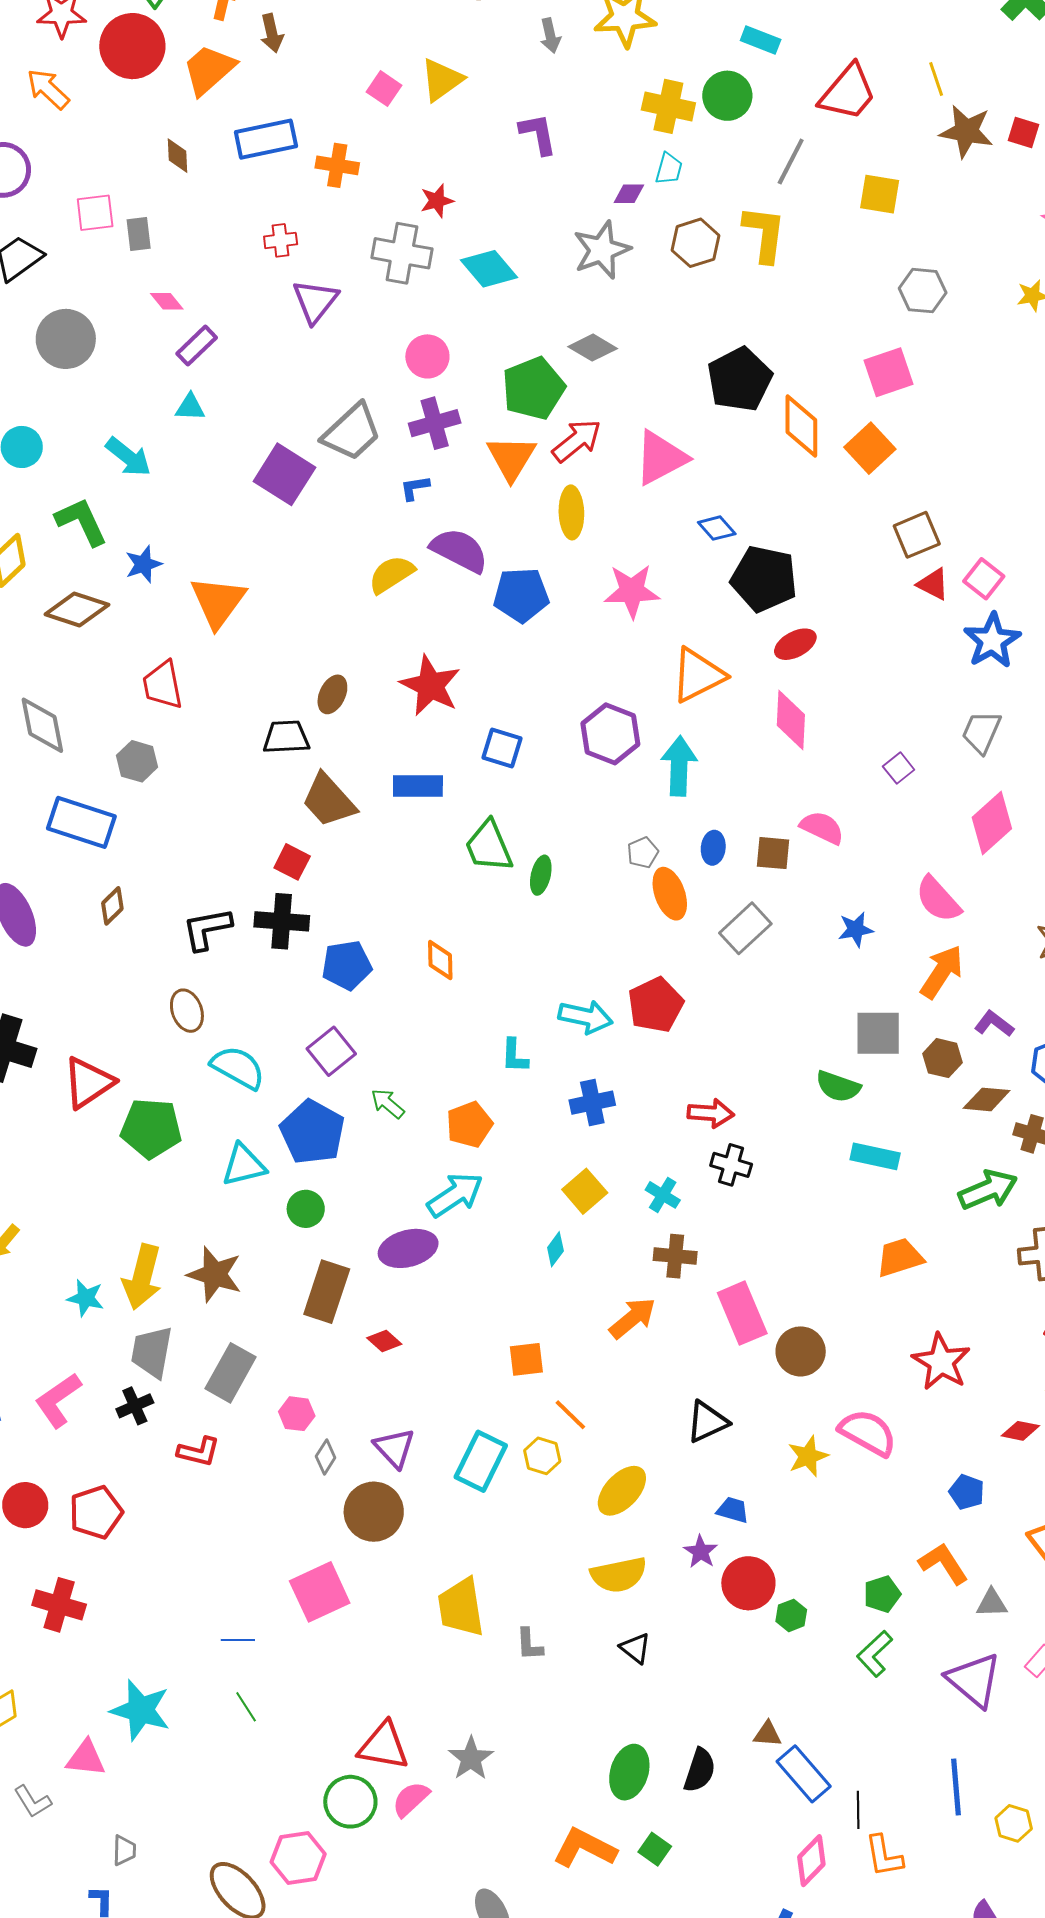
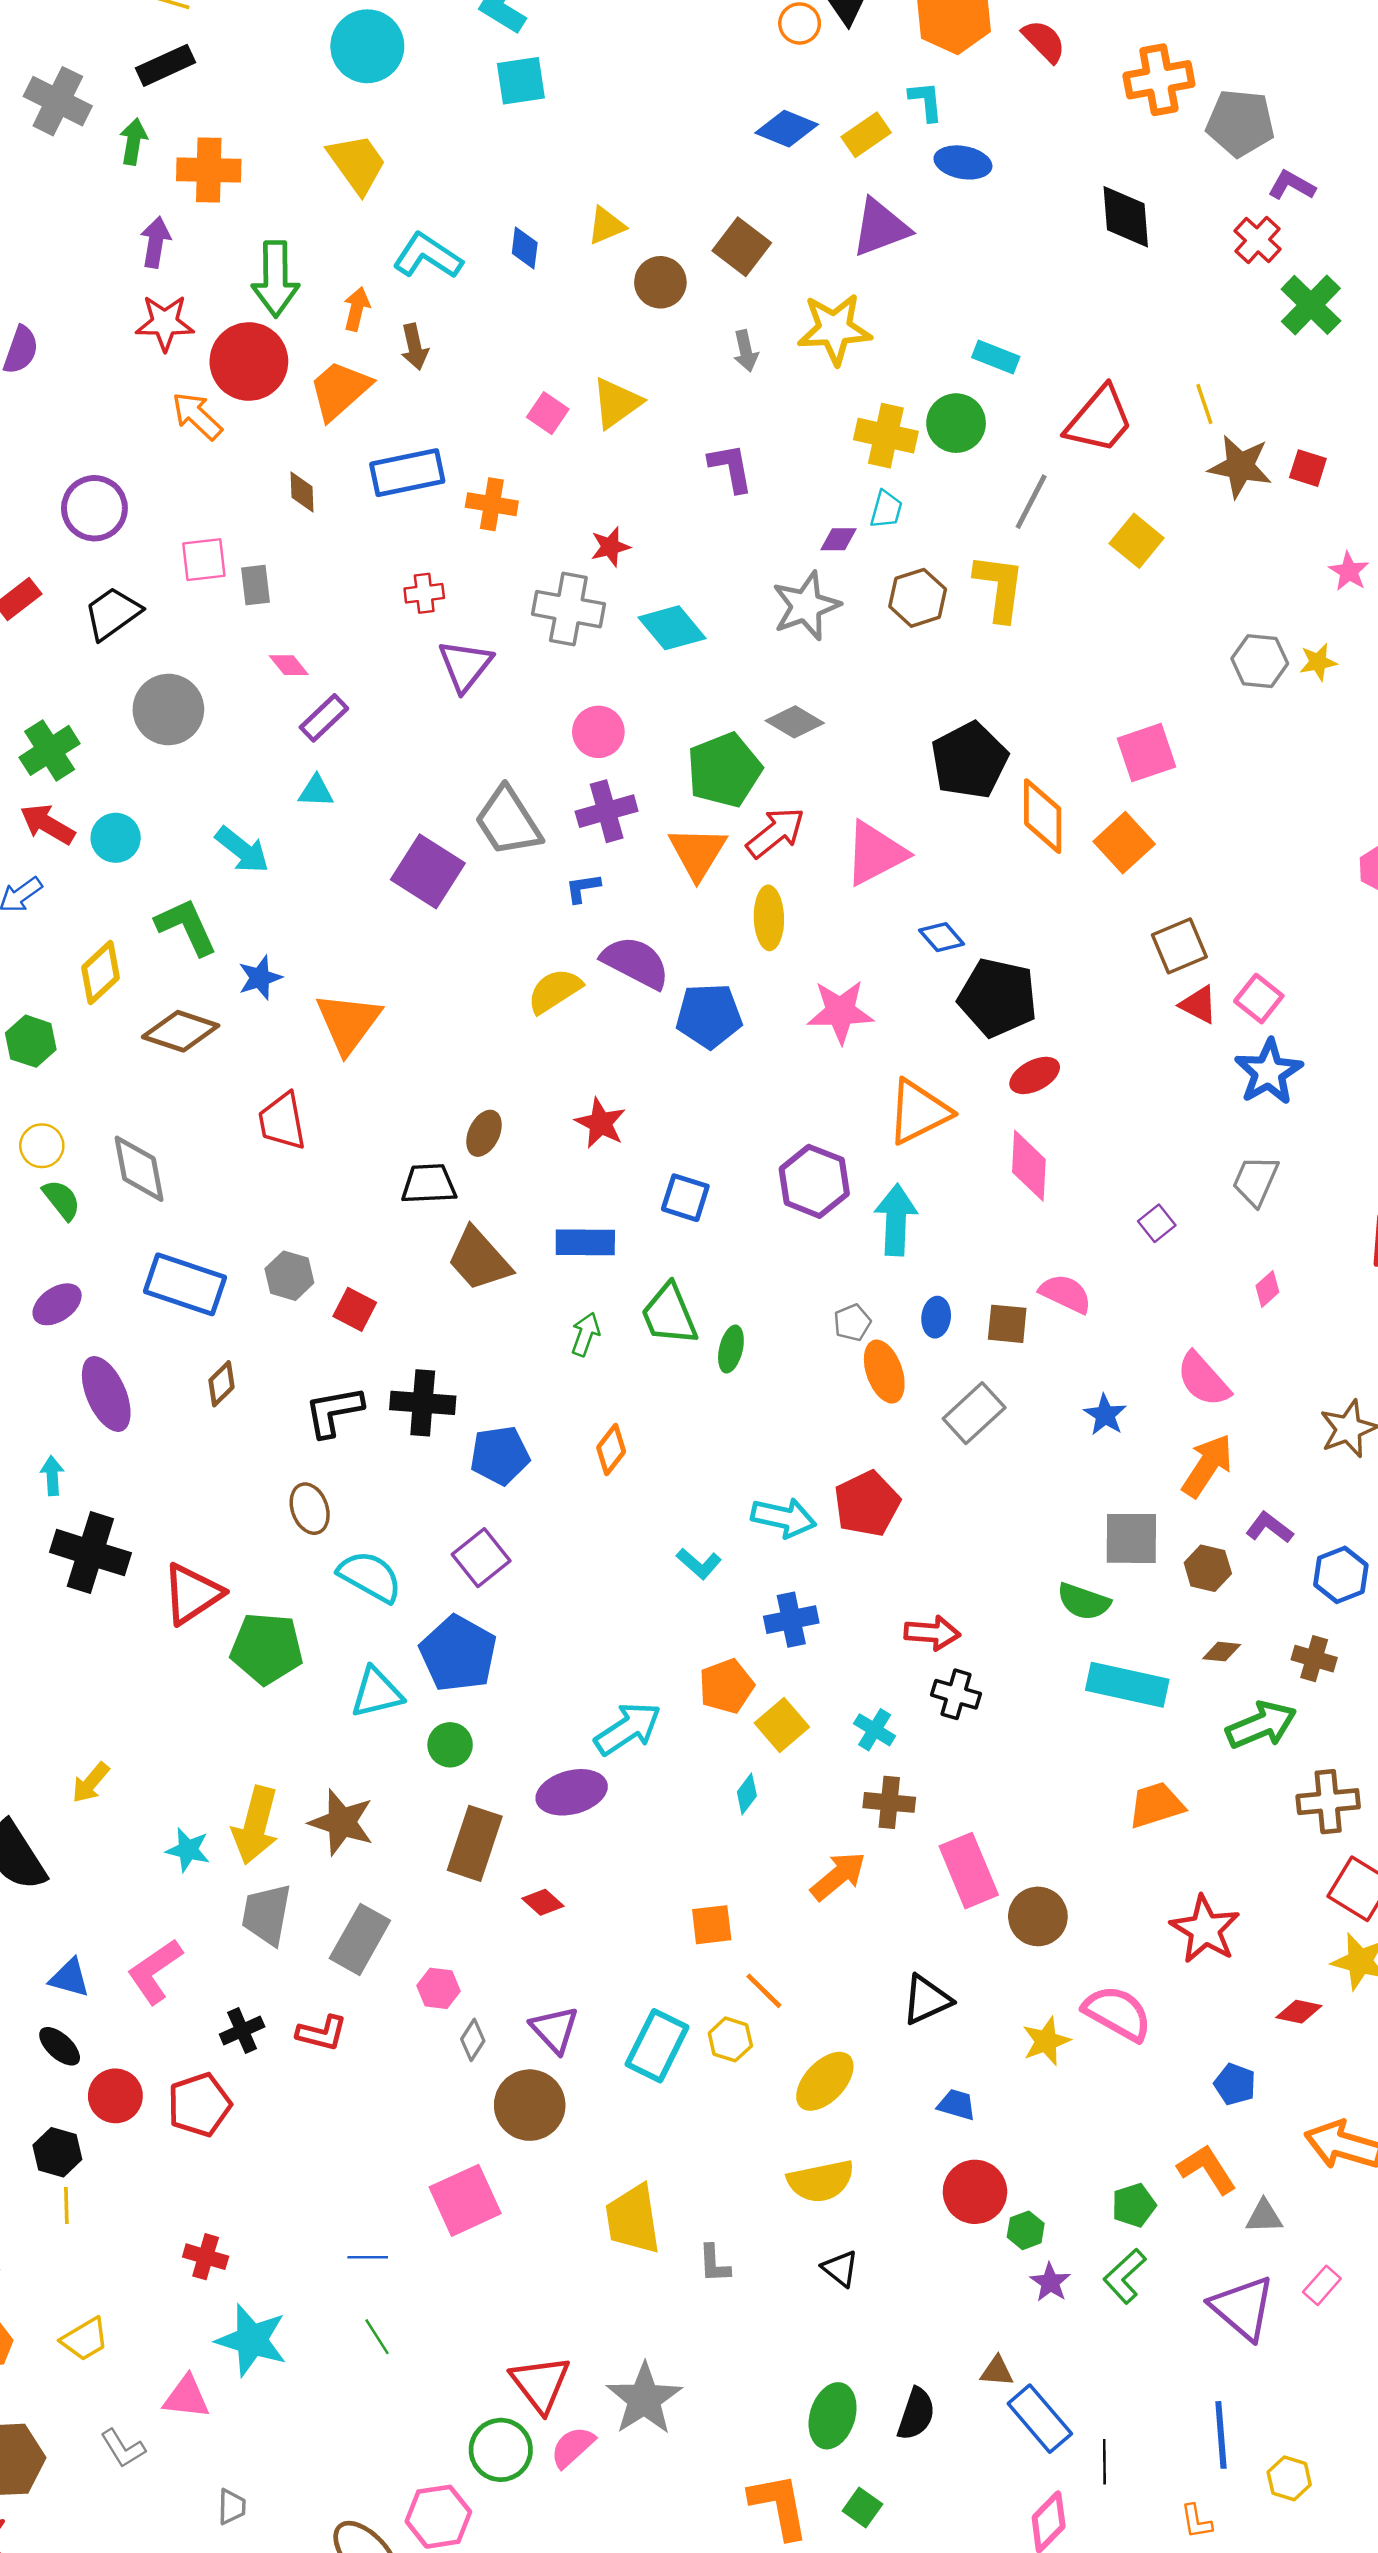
orange arrow: (48, 89) -> (197, 416), moved
yellow square: (880, 194) -> (1137, 541), turned 30
gray hexagon: (923, 291) -> (1260, 661), moved
gray trapezoid: (352, 432) -> (508, 821), turned 100
red star: (430, 686) -> (600, 1123), size x0.7
gray hexagon: (137, 761) -> (289, 1276), moved
pink diamond: (992, 823) -> (1267, 1289), size x0.5
red square: (292, 862) -> (355, 1309), moved
blue star: (856, 929) -> (1105, 1415), turned -30
orange diamond: (440, 960) -> (611, 1450), turned 39
cyan L-shape: (514, 1056) -> (699, 1564), turned -51
brown diamond: (987, 1099) -> (1222, 1652), moved, size x0.7
green arrow: (388, 1104) -> (585, 1334), moved, turned 69
orange pentagon: (469, 1125) -> (726, 1686), moved
cyan rectangle: (875, 1156) -> (1127, 1685), size x1.4
black cross: (135, 1406) -> (242, 2031), moved
purple star: (701, 1552) -> (1050, 2282), moved
red cross: (59, 1605) -> (206, 2257), moved, size x0.7
red triangle: (384, 1746) -> (540, 2384), turned 42
gray star: (471, 1758) -> (644, 2399), size x1.4
orange L-shape: (585, 1848) -> (779, 2506), turned 52
orange L-shape: (884, 1856) -> (1196, 2521), moved, size x0.7

